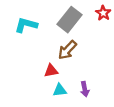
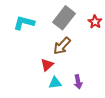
red star: (103, 13) -> (95, 22), moved
red triangle: (51, 71) -> (47, 65), turned -32

